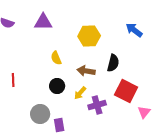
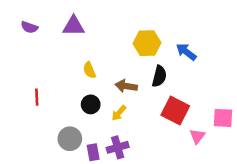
blue arrow: (134, 30) -> (186, 52), moved
yellow hexagon: (89, 36) -> (147, 43), moved
purple cross: (97, 105) -> (118, 147), moved

